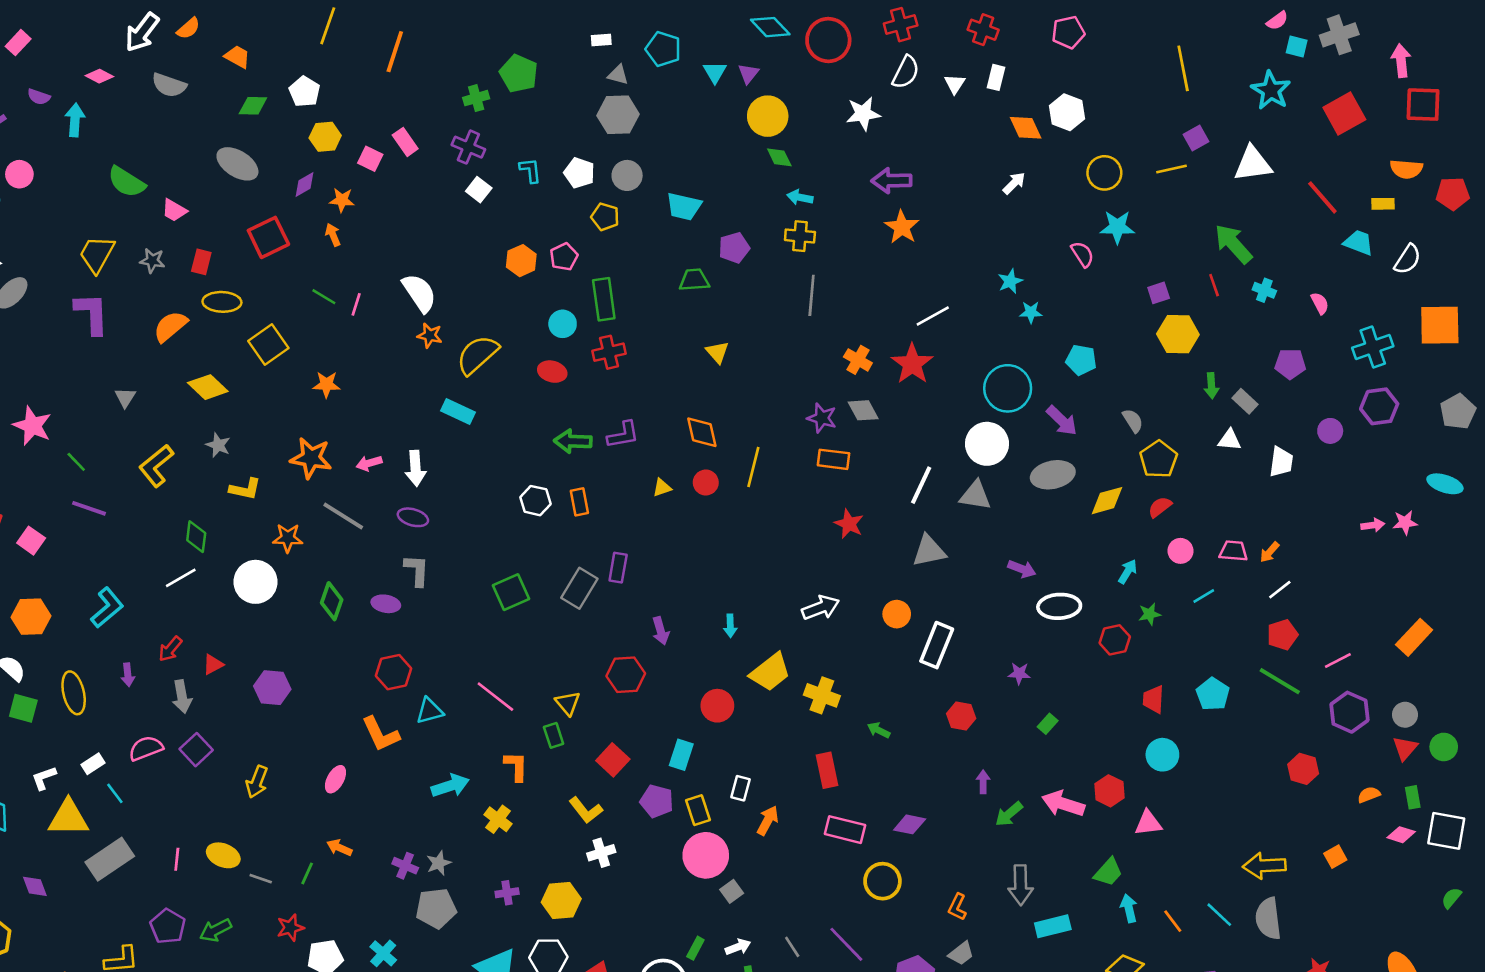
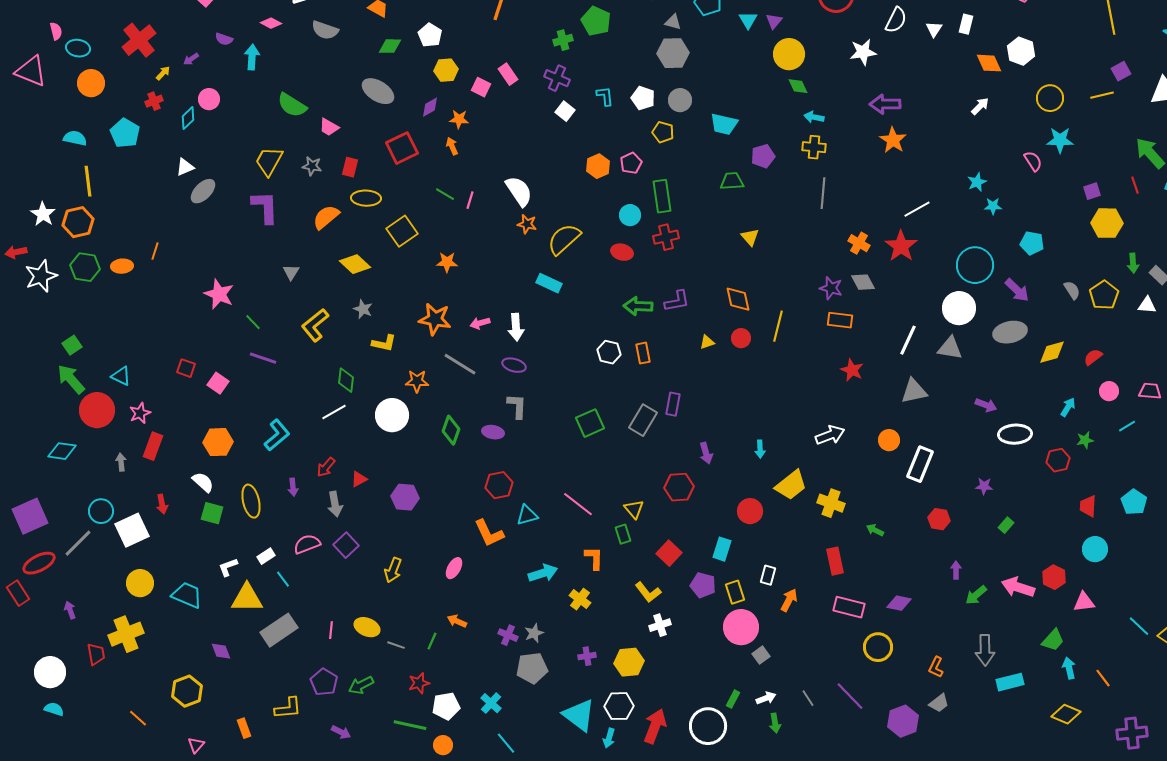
yellow pentagon: (1159, 459) -> (1104, 295), moved
cyan line: (1219, 915) -> (1139, 626), moved

